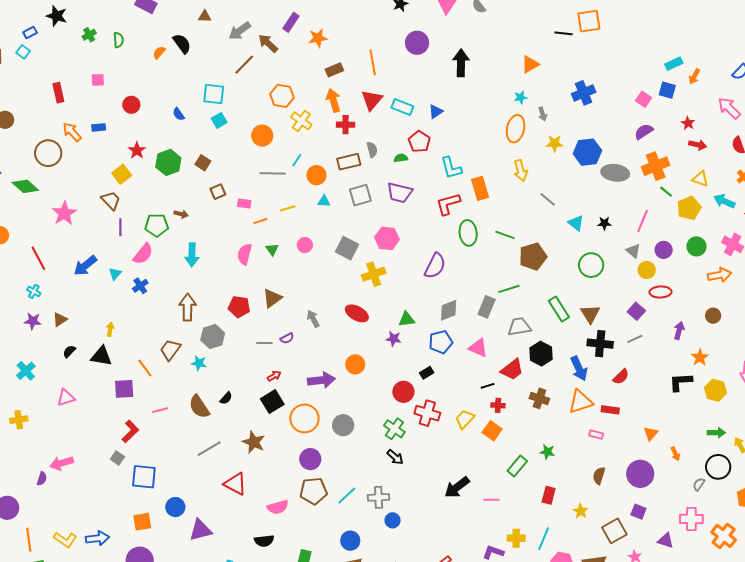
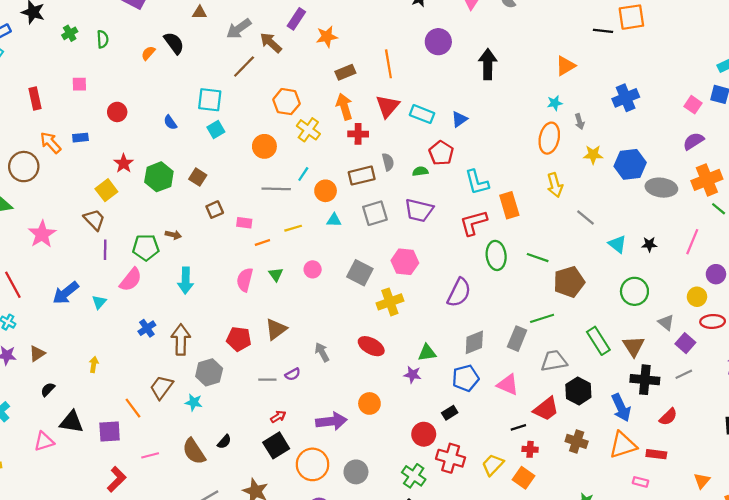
gray triangle: (633, 251) -> (666, 323), moved
blue cross: (140, 286) -> (147, 328), moved
black triangle: (101, 356) -> (72, 422), moved

